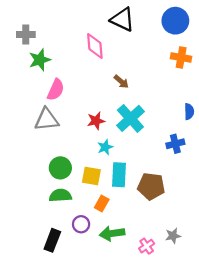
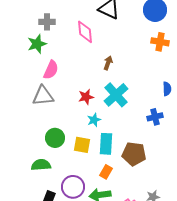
gray cross: (26, 34) -> (47, 22), moved
brown arrow: (121, 82) -> (108, 63), turned -112
green semicircle: (60, 195) -> (41, 165), moved
orange rectangle: (102, 204) -> (106, 172), moved
purple circle: (81, 224) -> (73, 187), size x1.5

